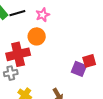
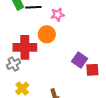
purple square: (79, 69) -> (80, 60), moved
gray cross: (11, 73) -> (13, 64), turned -32

